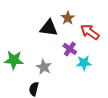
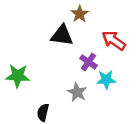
brown star: (68, 18) -> (80, 14), moved
gray star: (44, 67) -> (77, 92), moved

